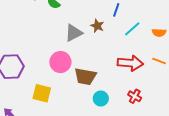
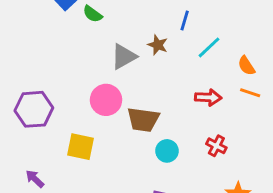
orange semicircle: (159, 33) -> (246, 66), moved, turned 56
red arrow: (130, 63) -> (208, 97), size x0.7

